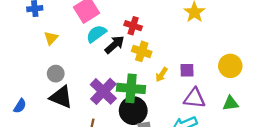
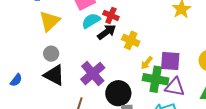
red cross: (133, 26) -> (111, 15), moved
yellow triangle: (51, 38) -> (50, 21), size x1.6
purple square: (187, 70) -> (170, 61), size x1.5
green cross: (131, 88) -> (156, 79), moved

